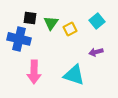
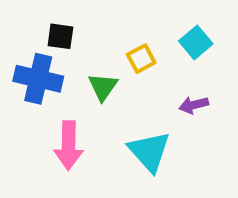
green triangle: (51, 23) -> (103, 87), moved
cyan triangle: (74, 75) -> (149, 151), turned 30

